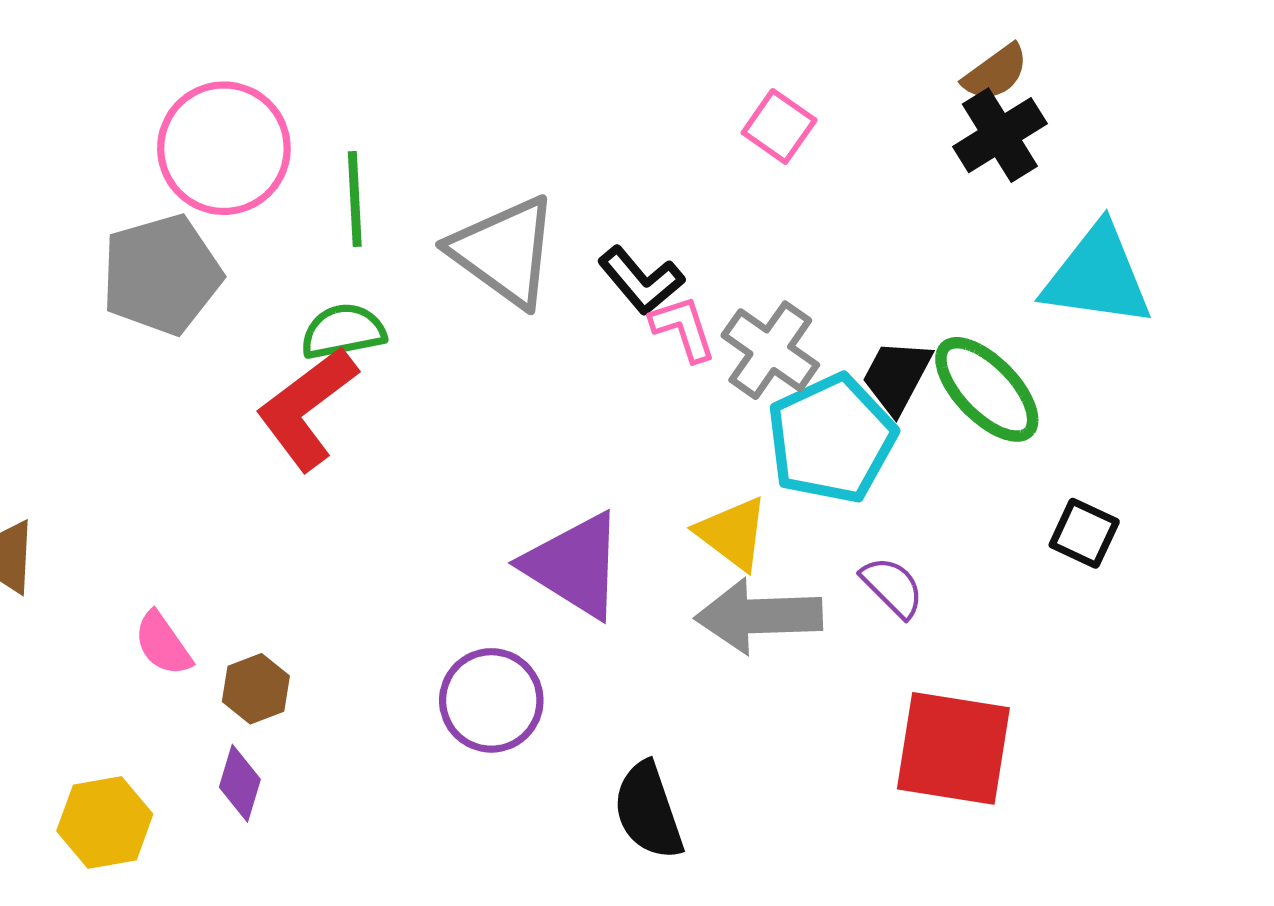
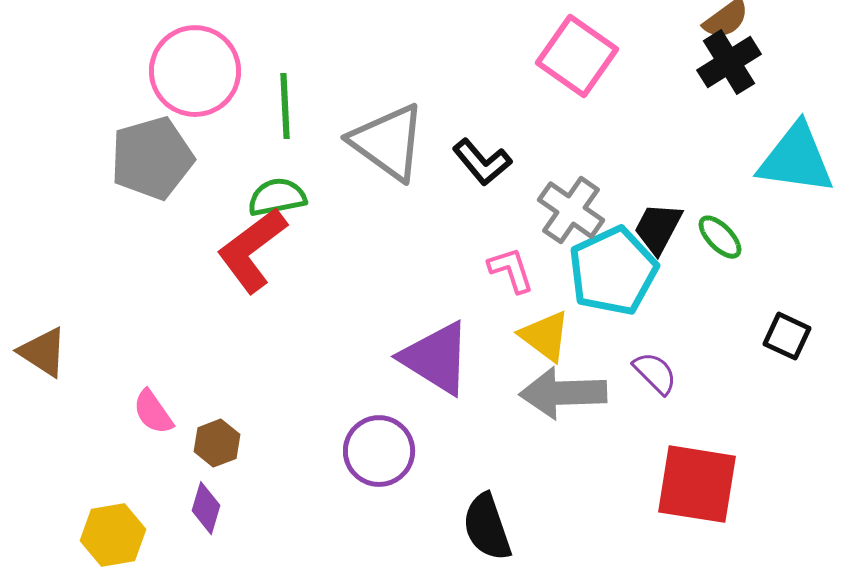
pink square: (779, 126) -> (577, 56), size x1.6
pink L-shape: (683, 328) -> (511, 270), moved
green ellipse: (987, 389) -> (720, 237), size x0.6

